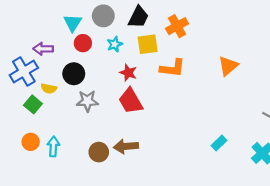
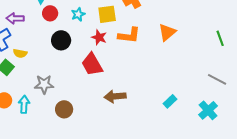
orange triangle: (228, 66) -> (167, 32), moved
red star: (128, 73) -> (99, 37), moved
black circle: (74, 74) -> (61, 40), moved
gray star: (87, 101) -> (44, 84), moved
brown arrow: (126, 146) -> (115, 96), moved

